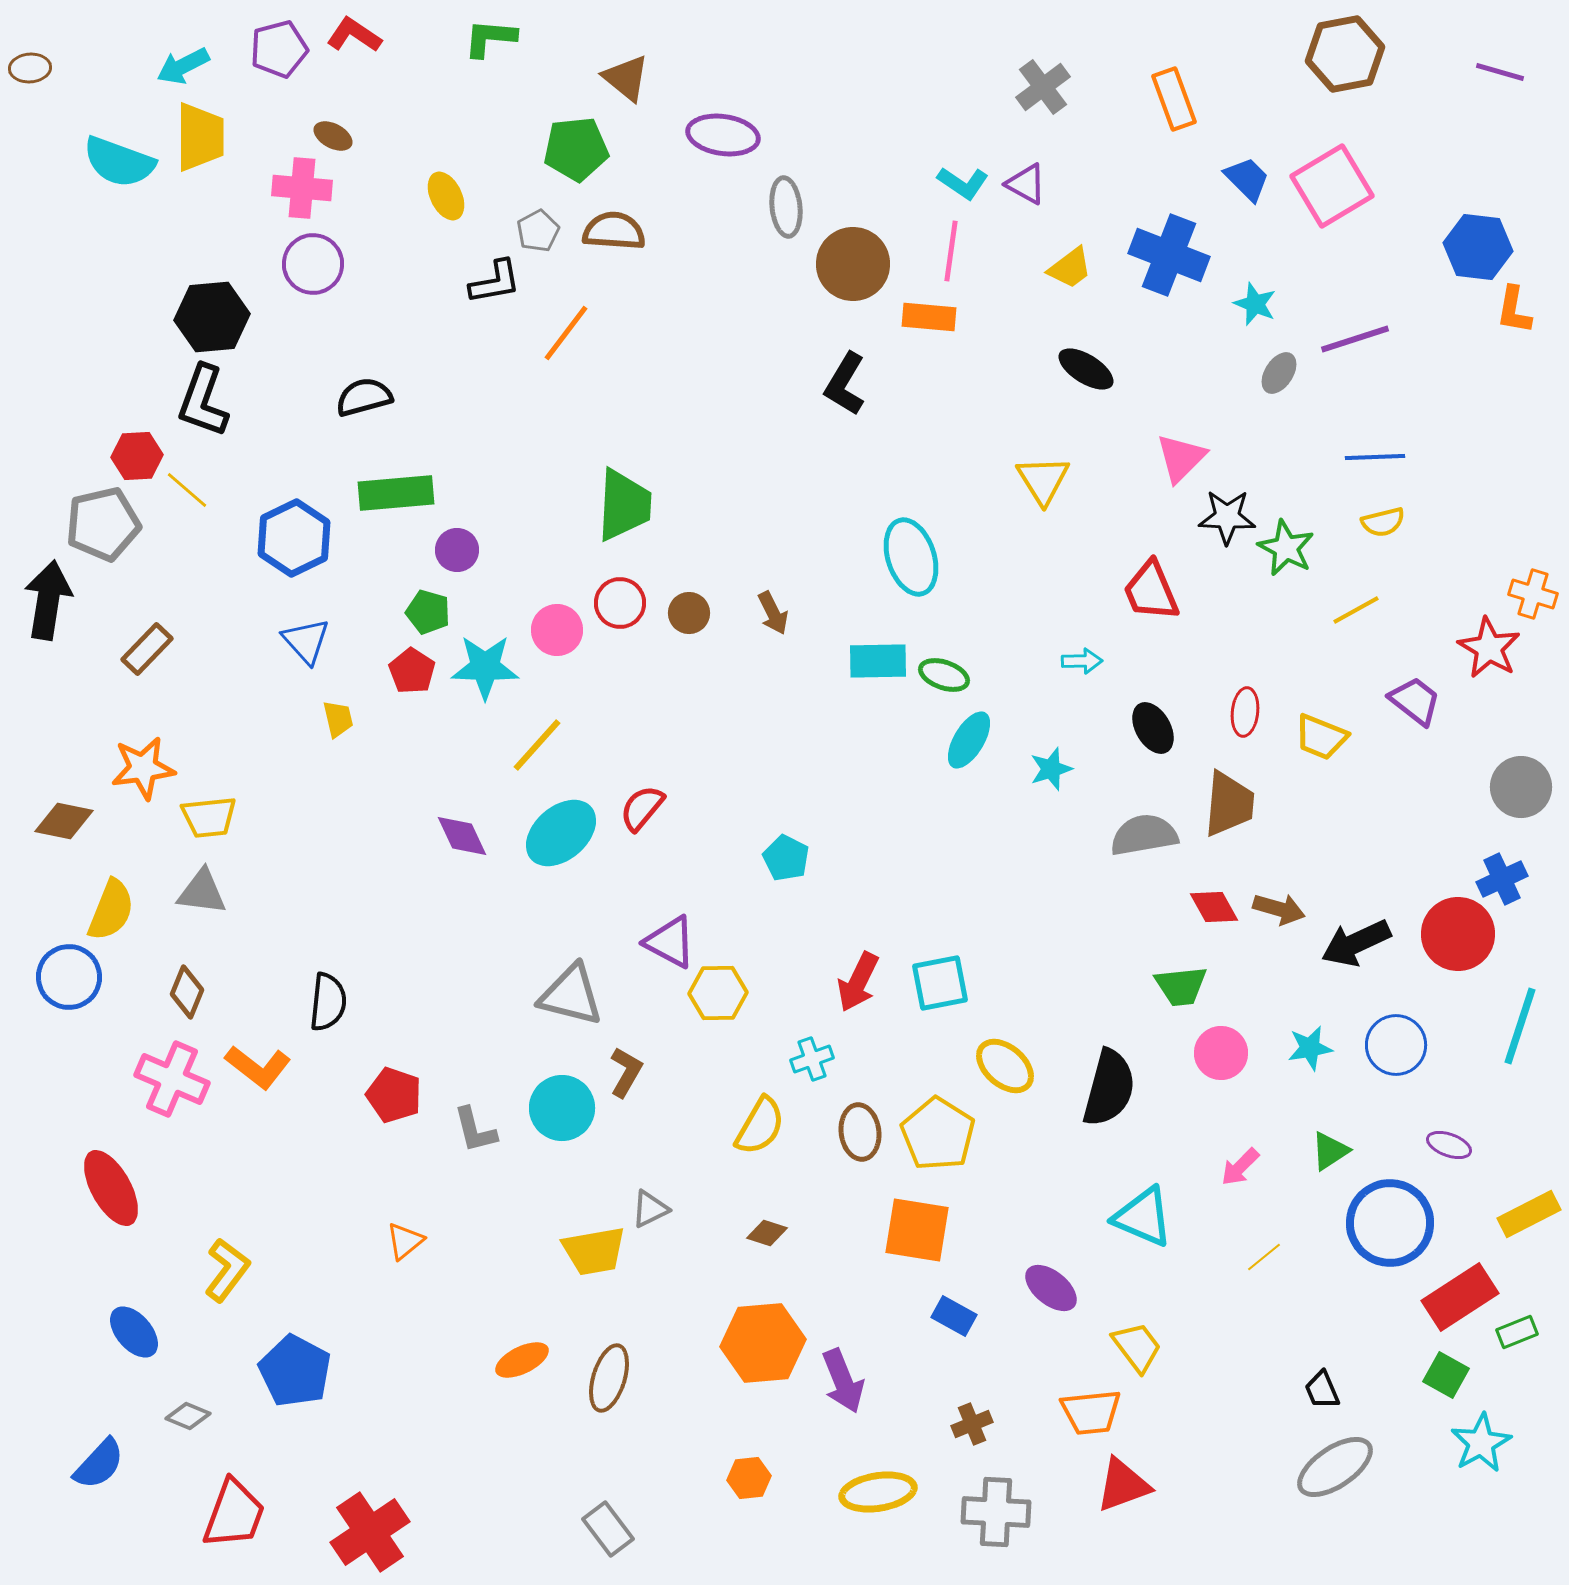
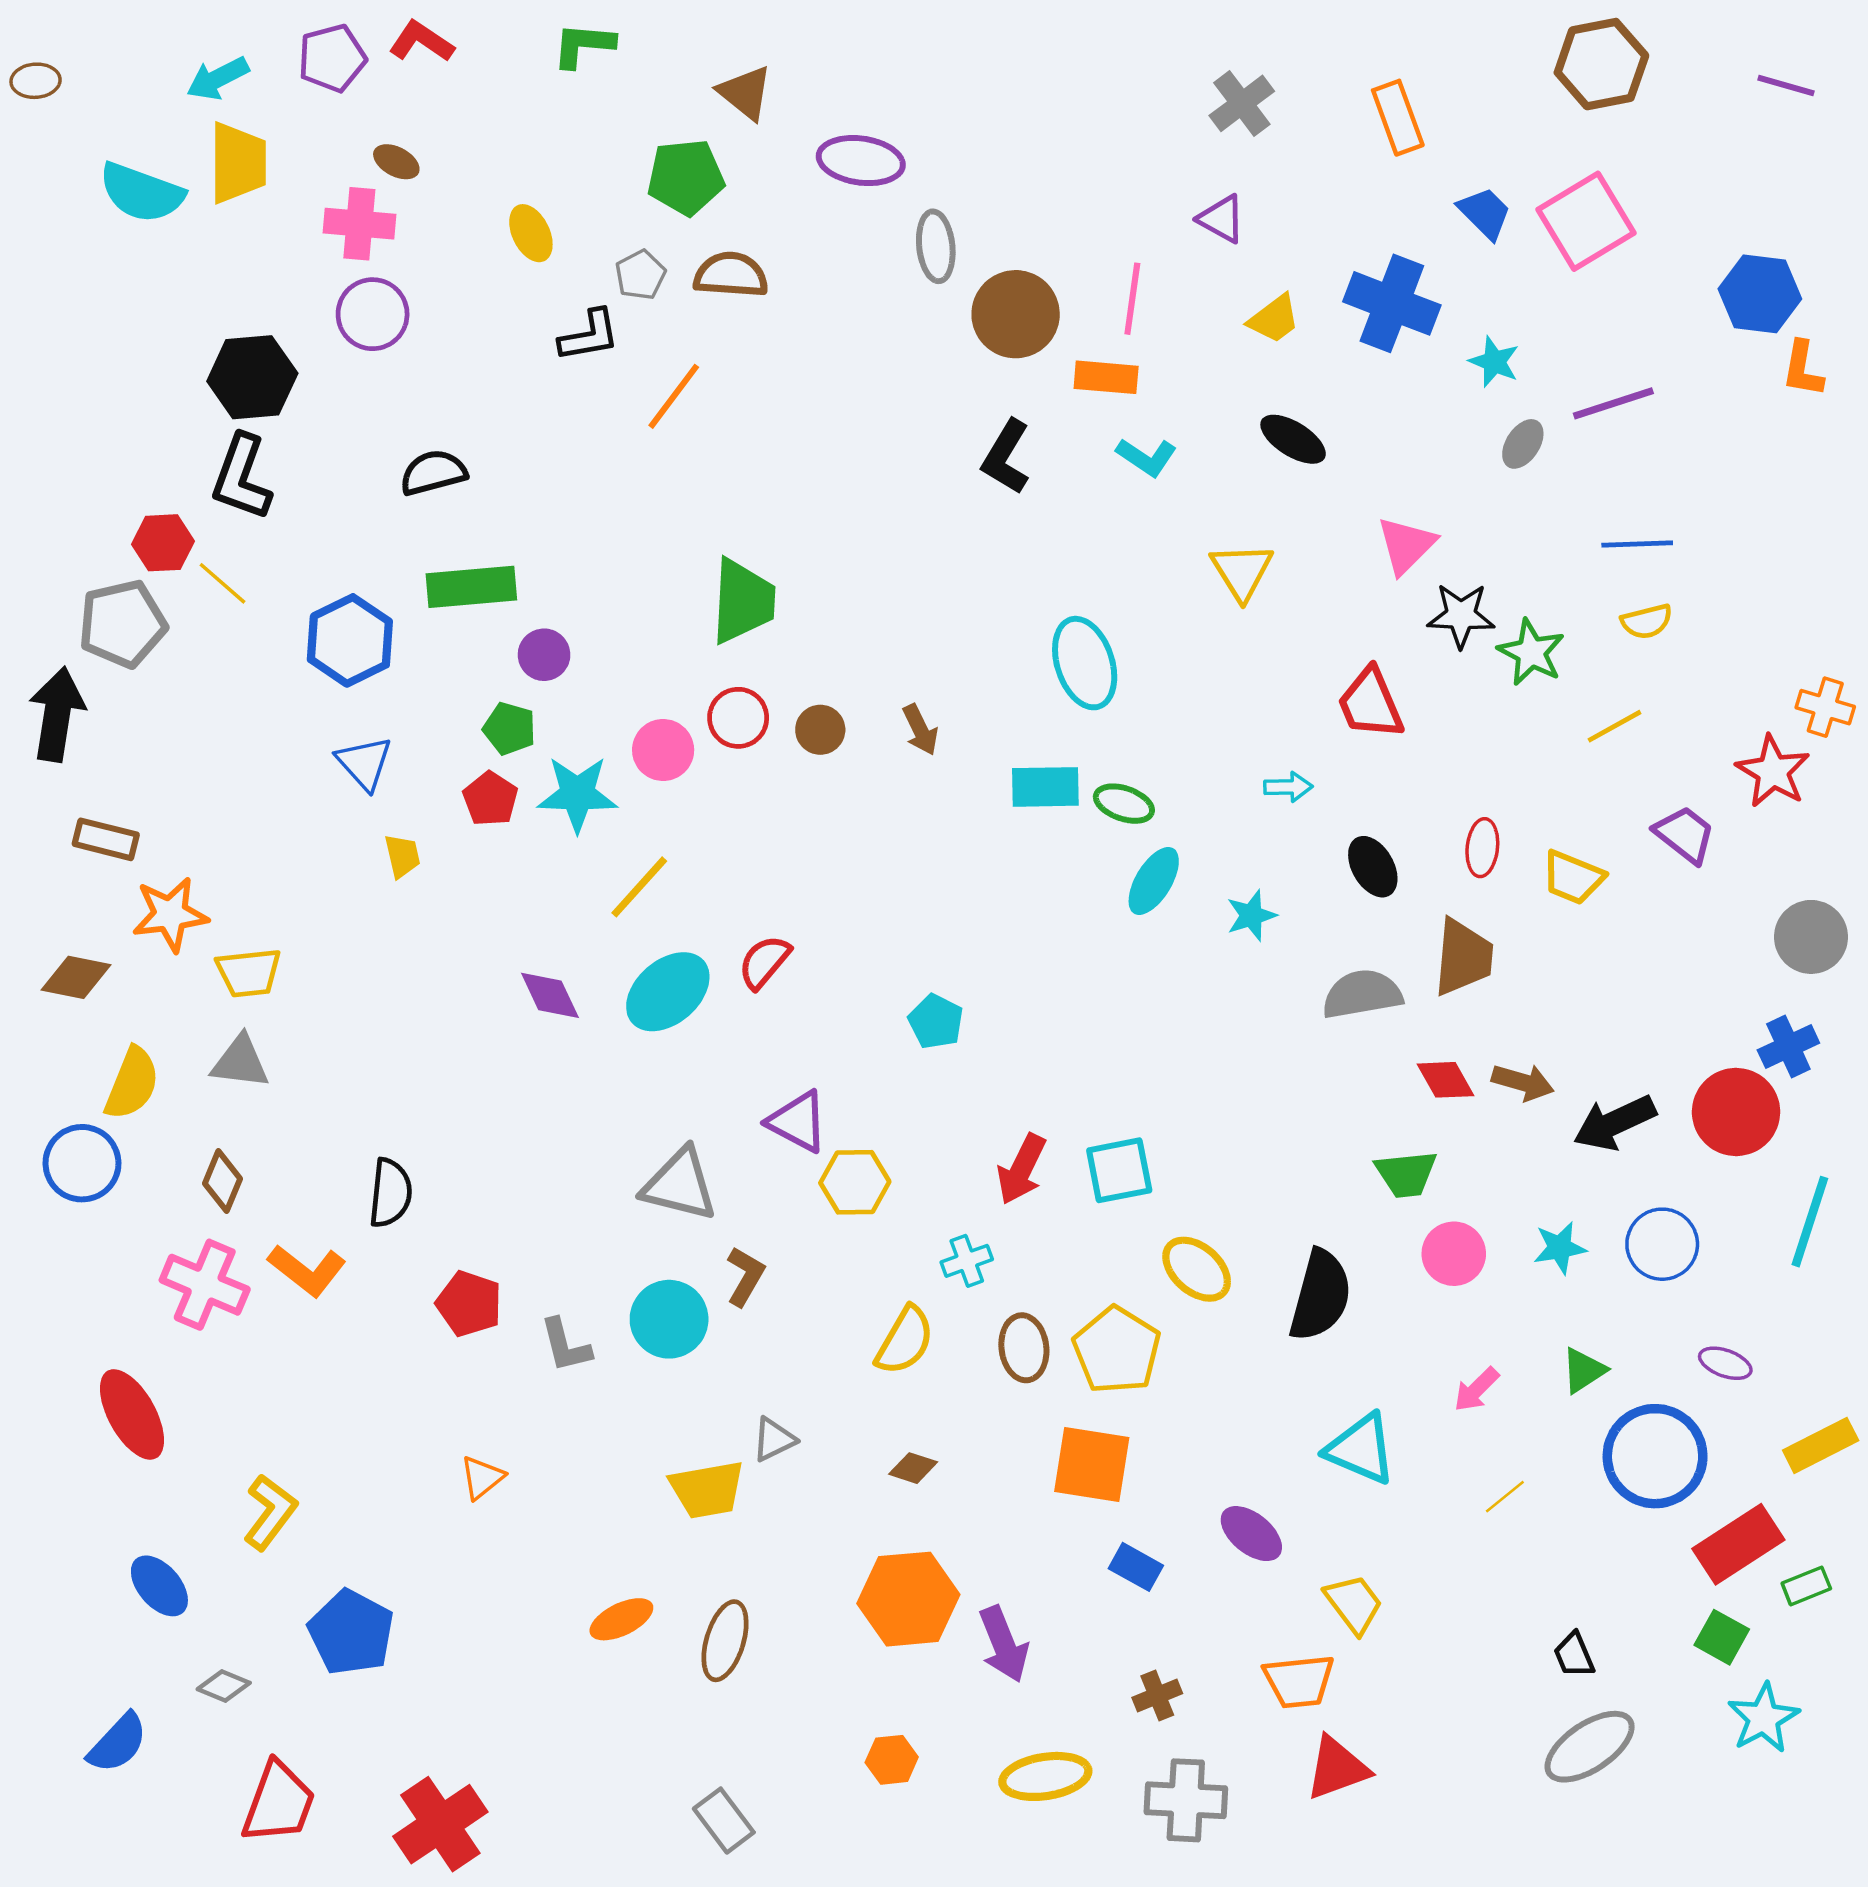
cyan L-shape: (963, 183) -> (1147, 457), moved
brown rectangle: (147, 649) -> (106, 839), moved, turned 60

